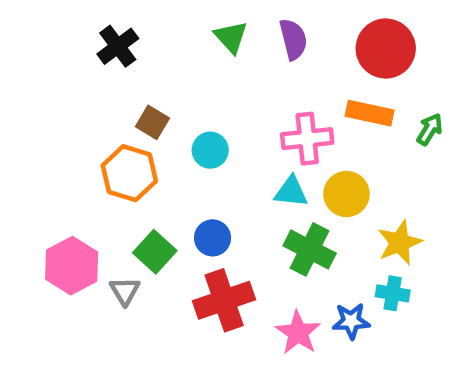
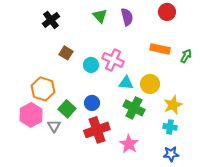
red circle: (386, 48) -> (167, 12), moved, size x0.7
pink cross: (307, 139) -> (113, 60), moved, turned 30
orange hexagon: (129, 173) -> (43, 89), moved
blue star: (351, 321) -> (171, 154), moved

